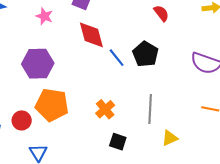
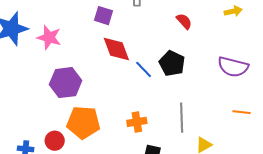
pink star: (44, 16) -> (49, 37), moved, size x1.4
orange cross: (105, 109) -> (137, 122), turned 36

